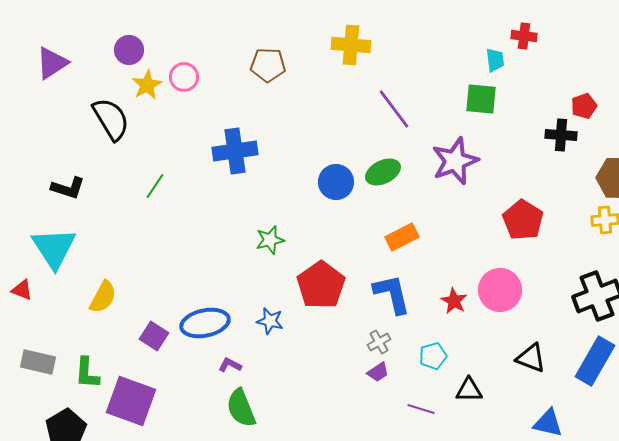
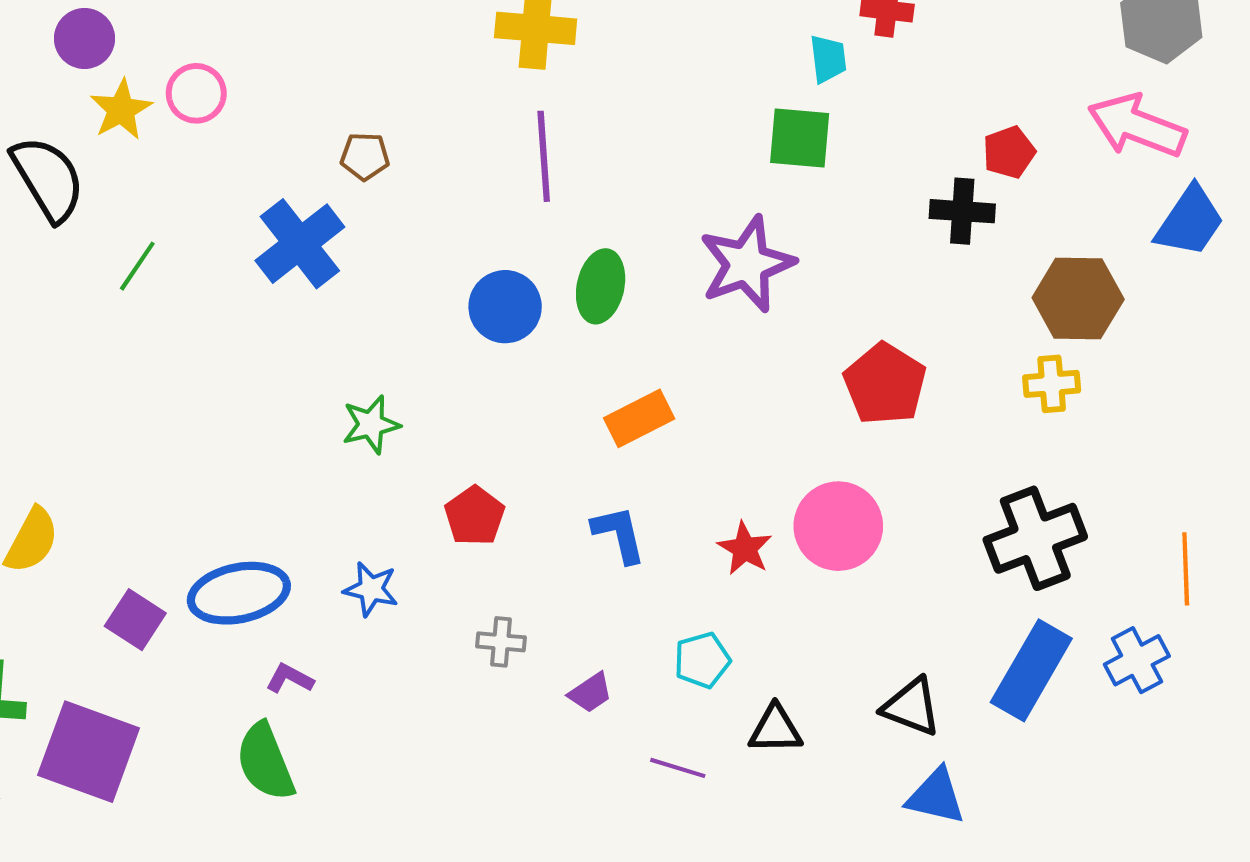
brown pentagon: (268, 65) -> (365, 156), moved, size x0.7
purple line: (394, 109) -> (544, 156), moved, turned 33
blue cross: (235, 151) -> (300, 244), turned -30
green ellipse: (383, 172) -> (601, 286), turned -52
green line: (155, 186) -> (137, 266), moved
red pentagon: (321, 285) -> (475, 516), size x0.6
blue L-shape: (392, 294) -> (619, 534), size x0.7
gray cross: (379, 342) -> (501, 642), moved, turned 35
black triangle: (531, 358) -> (911, 707), moved
green semicircle: (241, 408) -> (265, 762), moved

